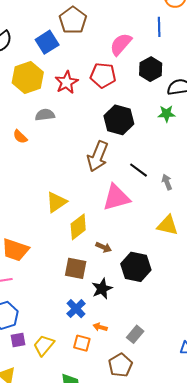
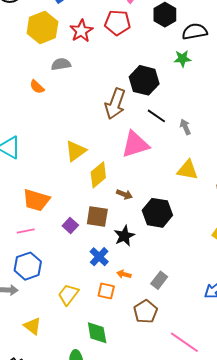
black hexagon: (119, 120) -> (144, 80), moved
purple square: (18, 340) -> (70, 225), moved, turned -35

